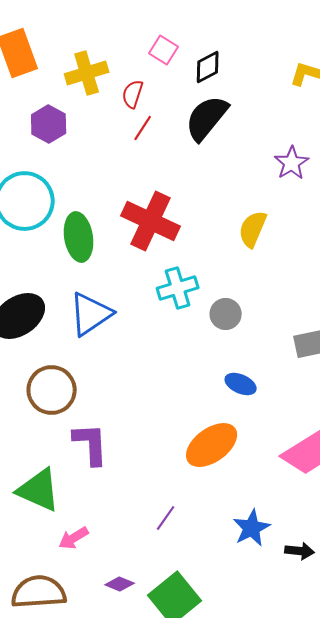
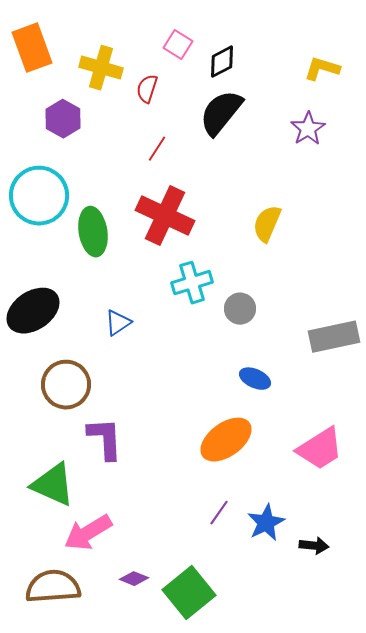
yellow cross: (87, 73) -> (101, 68), turned 33
red line: (143, 128) -> (157, 149), moved
purple star: (292, 163) -> (308, 129), moved
blue triangle: (91, 314) -> (118, 323), moved, size x0.6
purple line: (166, 518) -> (219, 513), moved
pink arrow: (74, 538) -> (88, 533), size x1.6

